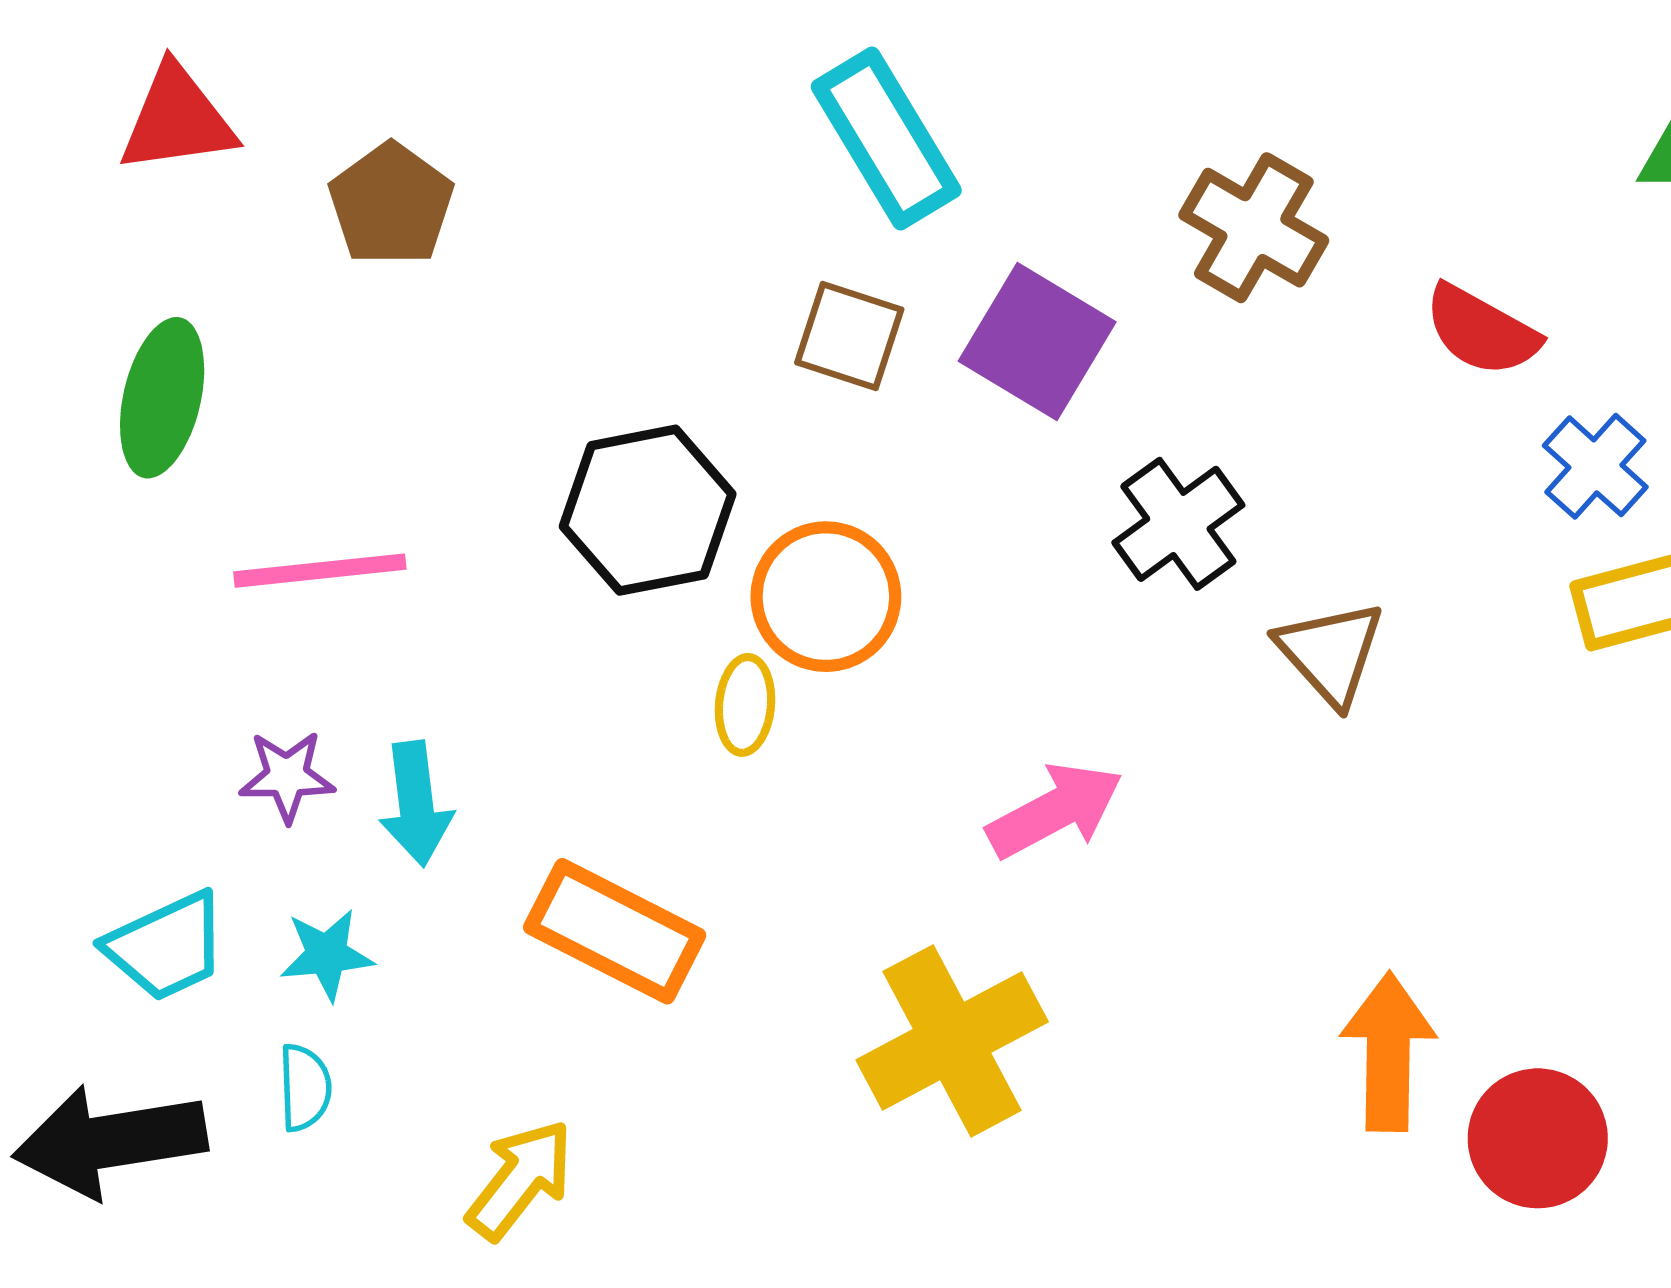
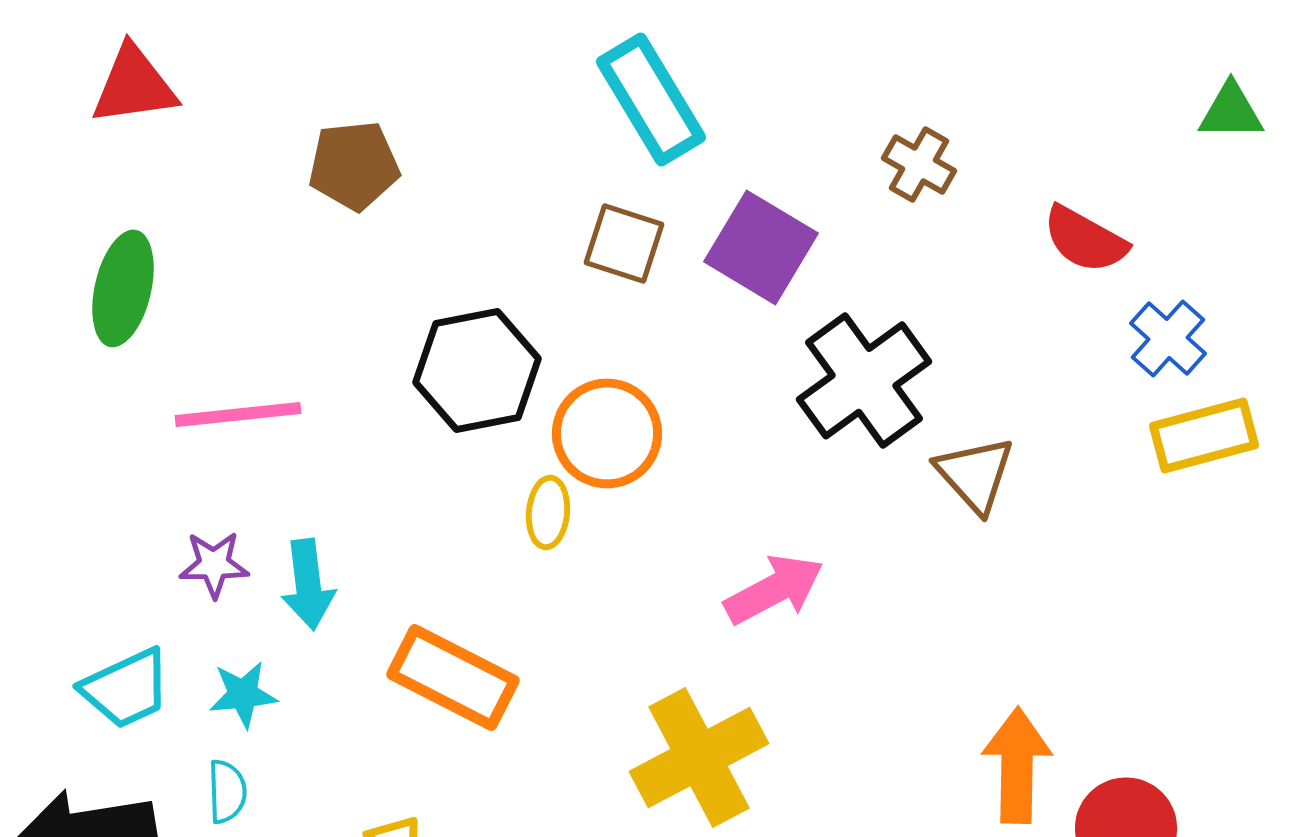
brown pentagon: (391, 204) -> (354, 165), moved, turned 30
brown cross: (1254, 228) -> (919, 164), size x0.7
black cross: (1178, 524) -> (864, 380), size x1.4

